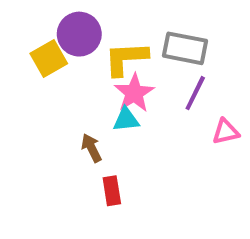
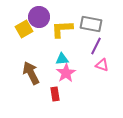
pink star: (134, 93) -> (66, 73), moved
pink triangle: (226, 132) -> (102, 65), moved, turned 32
brown arrow: (91, 148) -> (31, 73), moved, size x1.6

